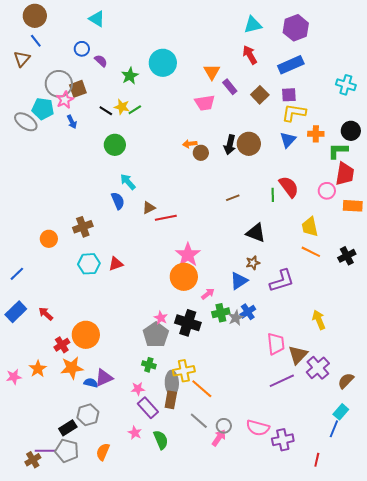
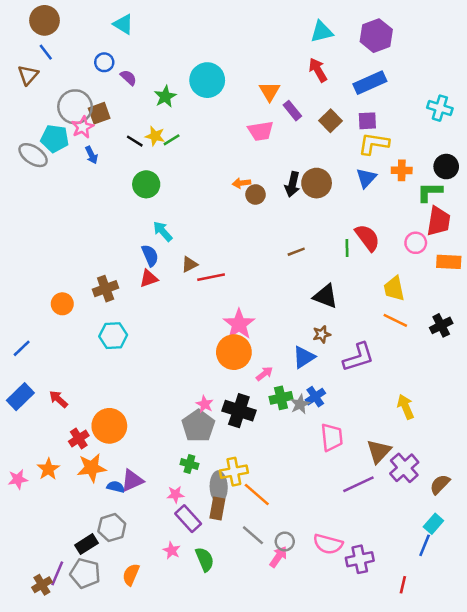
red triangle: (116, 264) -> (149, 278), moved
pink trapezoid: (276, 344) -> (332, 437), moved
purple line: (45, 451) -> (57, 573), turned -66

